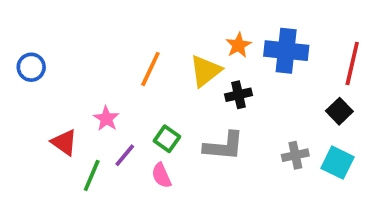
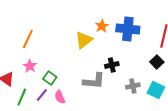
orange line: (150, 69) -> (28, 39), moved
black cross: (238, 95) -> (112, 65), moved
green square: (167, 139) -> (50, 78), moved
purple line: (125, 155) -> (42, 95), moved

